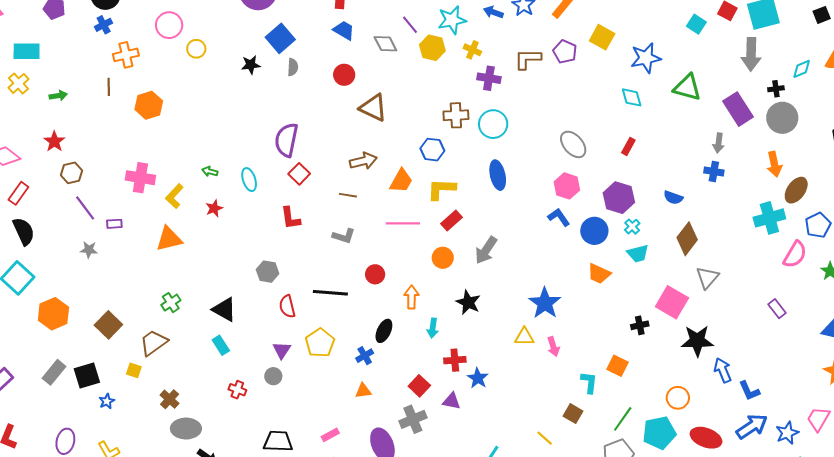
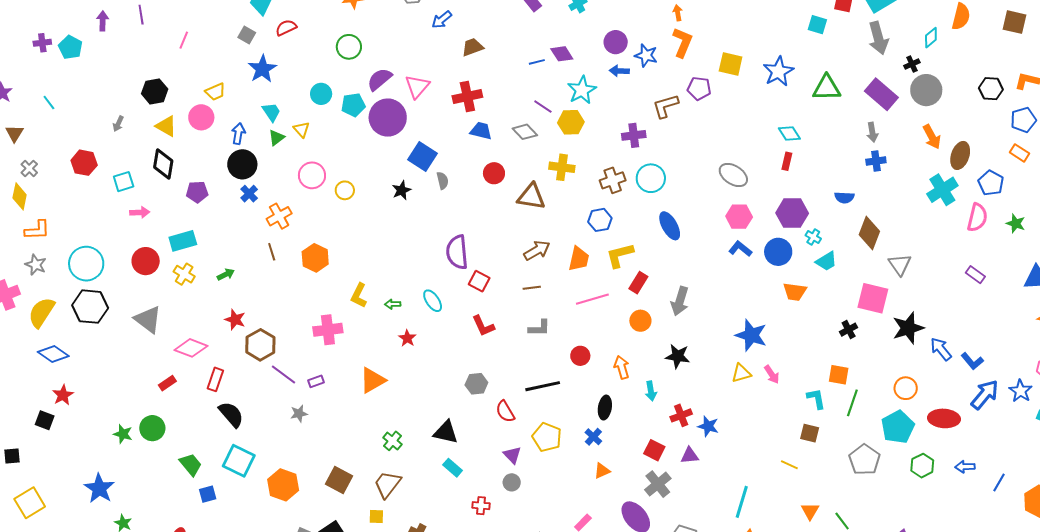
yellow cross: (472, 50) -> (562, 167), moved, size x1.4
cyan diamond: (632, 97) -> (789, 133), moved
brown hexagon: (71, 173) -> (260, 345), size x1.4
yellow L-shape: (174, 196) -> (359, 295), moved
green line: (623, 419) -> (852, 403), moved

